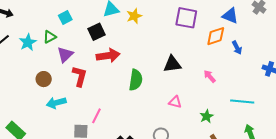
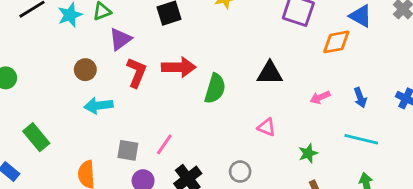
blue arrow: (237, 48) -> (360, 98), moved
red arrow: (108, 56) -> (179, 67), moved
pink arrow: (210, 76) -> (320, 97), turned -80
pink line: (96, 116) -> (164, 144), moved

